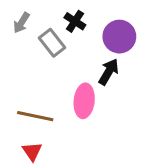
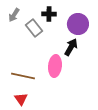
black cross: (75, 21) -> (49, 14), turned -32

